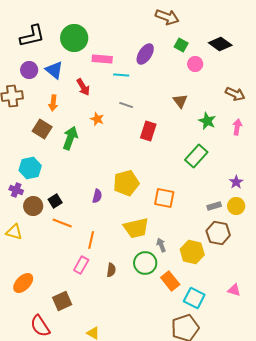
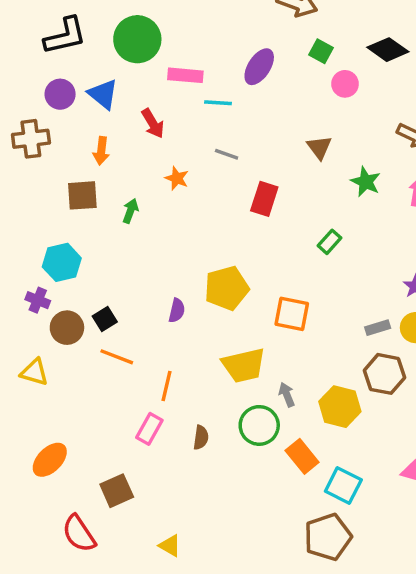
brown square: (42, 129) -> (82, 195), turned -36
green arrow: (70, 138) -> (130, 211), size x0.6
green rectangle: (196, 156) -> (330, 242), moved, size x0.6

